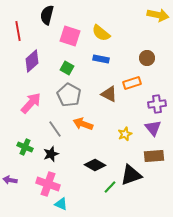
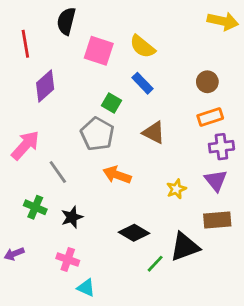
blue rectangle: (101, 59) -> (142, 83), turned 35
green square: (67, 68) -> (111, 103), moved
orange rectangle: (132, 83) -> (210, 117), moved
pink arrow: (31, 103) -> (25, 145), moved
gray line: (55, 129) -> (58, 172), moved
purple arrow: (10, 180) -> (14, 254), turned -32
pink cross: (48, 184) -> (68, 259), size x0.7

